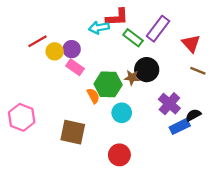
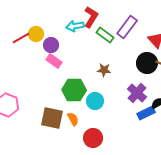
red L-shape: (117, 17) -> (91, 17), turned -55
yellow circle: (55, 51) -> (36, 34), moved
black circle: (147, 70) -> (147, 63), moved
green hexagon: (108, 84) -> (74, 90), moved
orange semicircle: (93, 96) -> (73, 119), moved

